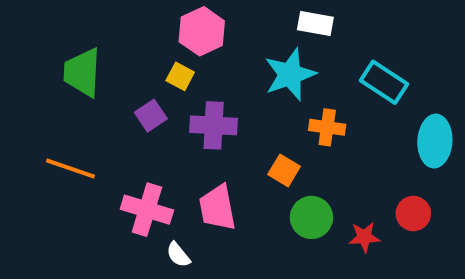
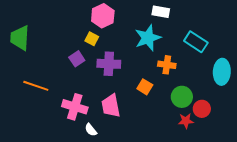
green trapezoid: (82, 72) -> (20, 38), moved
red circle: (413, 214) -> (202, 109), moved
green circle: (311, 217) -> (182, 97), moved

